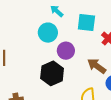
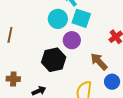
cyan square: (86, 23) -> (81, 18), moved

